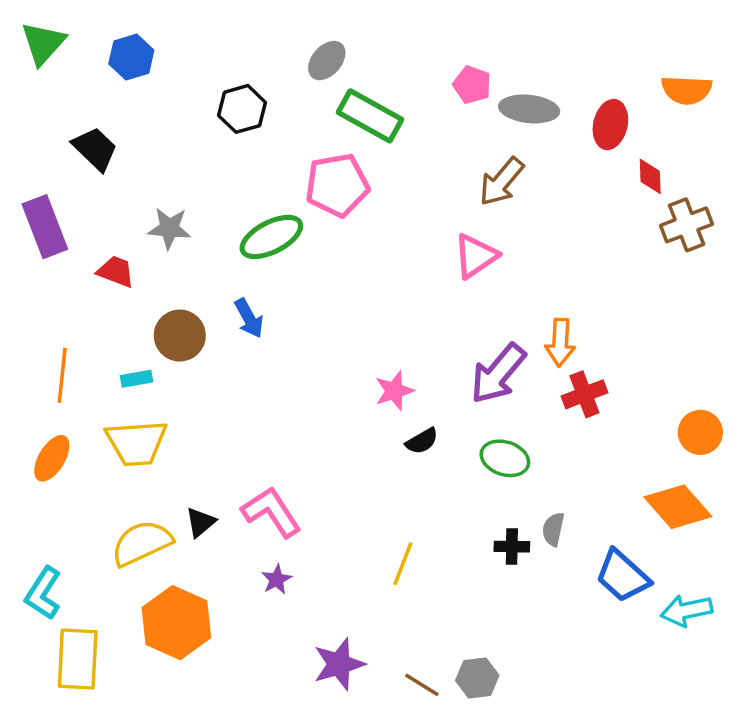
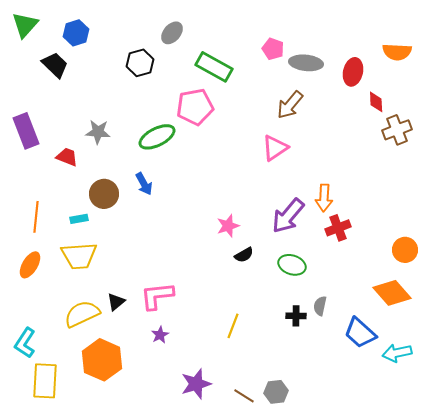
gray ellipse: (327, 61) -> (172, 33), moved
black trapezoid: (95, 149) -> (55, 65), moved
pink L-shape: (271, 512) -> (157, 296), turned -63

